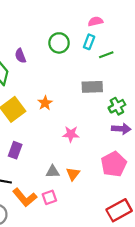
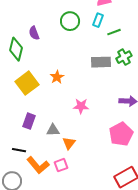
green cross: (117, 106) -> (124, 57), moved
gray triangle: (53, 172) -> (53, 130), moved
orange triangle: (73, 174) -> (69, 143), moved

